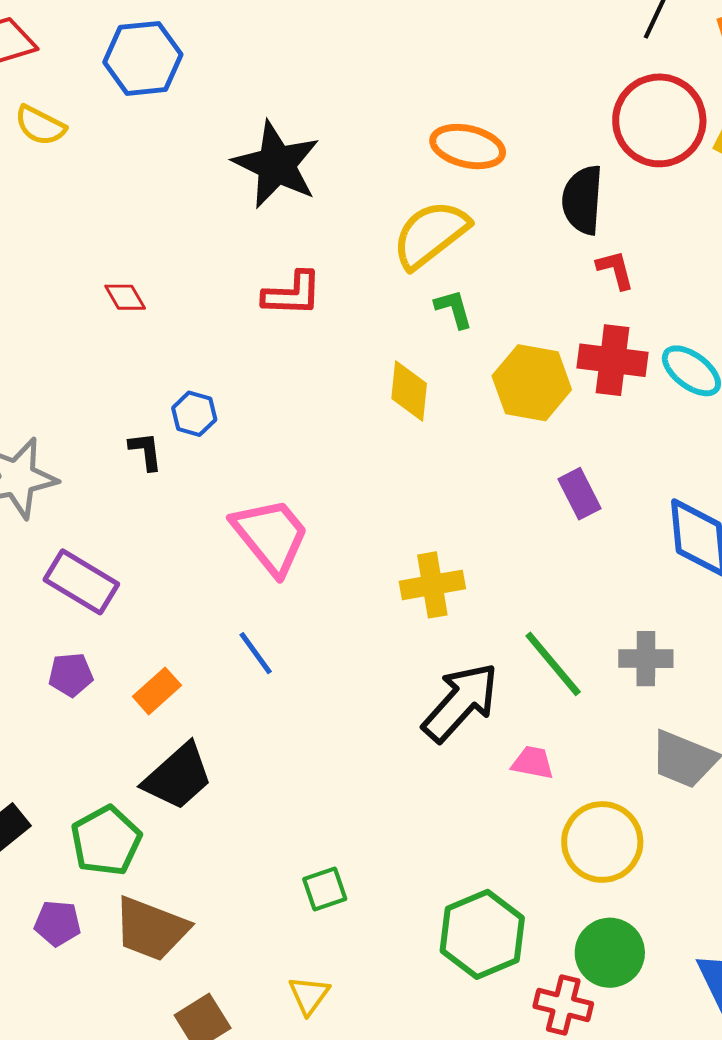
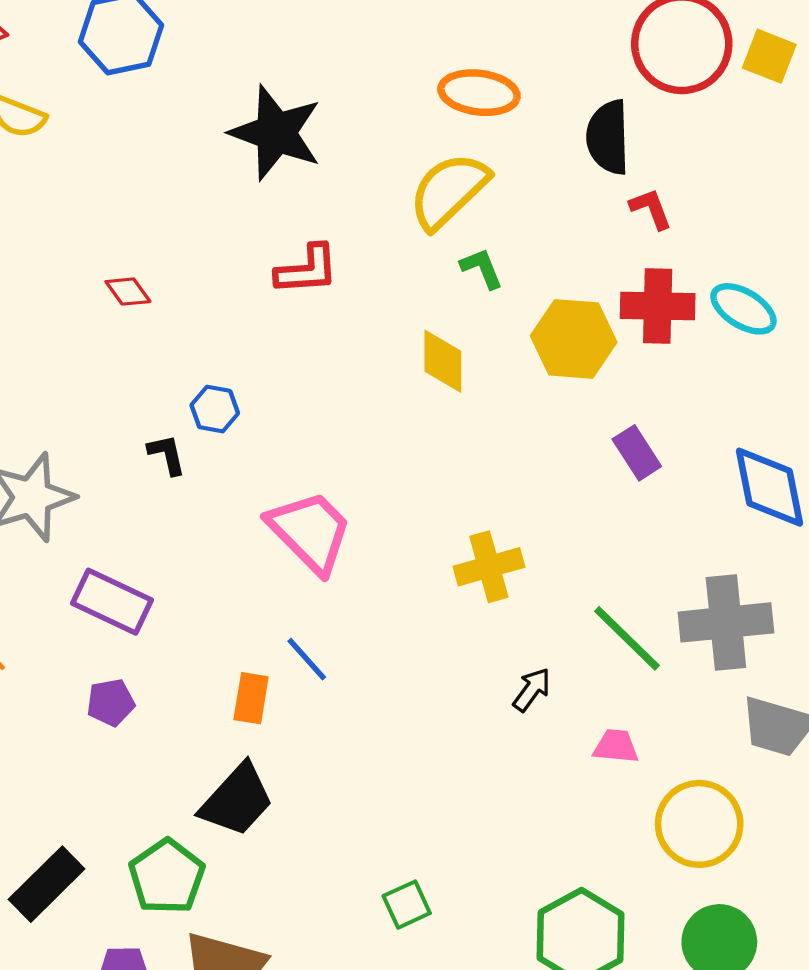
gray cross: (646, 659) -> (726, 622), size x1.6
orange rectangle: (157, 691) -> (251, 698), moved, turned -33
black arrow: (460, 702) -> (532, 690), size x0.5

